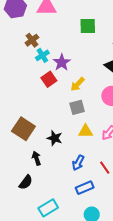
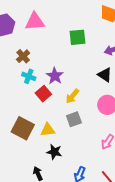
cyan cross: (42, 55) -> (29, 76), moved, turned -32
brown square: (23, 129) -> (23, 128), moved
yellow triangle: (86, 131) -> (48, 130), moved

